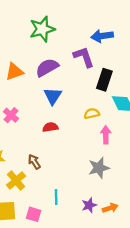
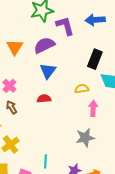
purple L-shape: (84, 57) -> (65, 26), moved
orange triangle: (14, 72) -> (15, 47), turned -42
brown arrow: (34, 162) -> (12, 107), moved

